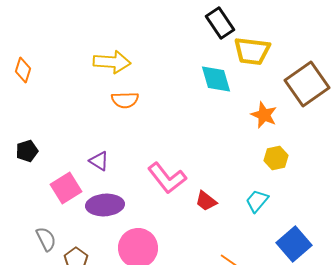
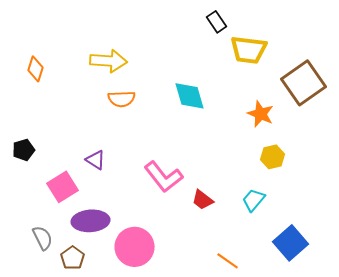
black rectangle: (220, 23) -> (217, 22), size x0.7
orange diamond: (23, 70) -> (36, 69), moved
cyan diamond: (216, 79) -> (190, 96), moved
purple ellipse: (105, 205) -> (91, 221), moved

